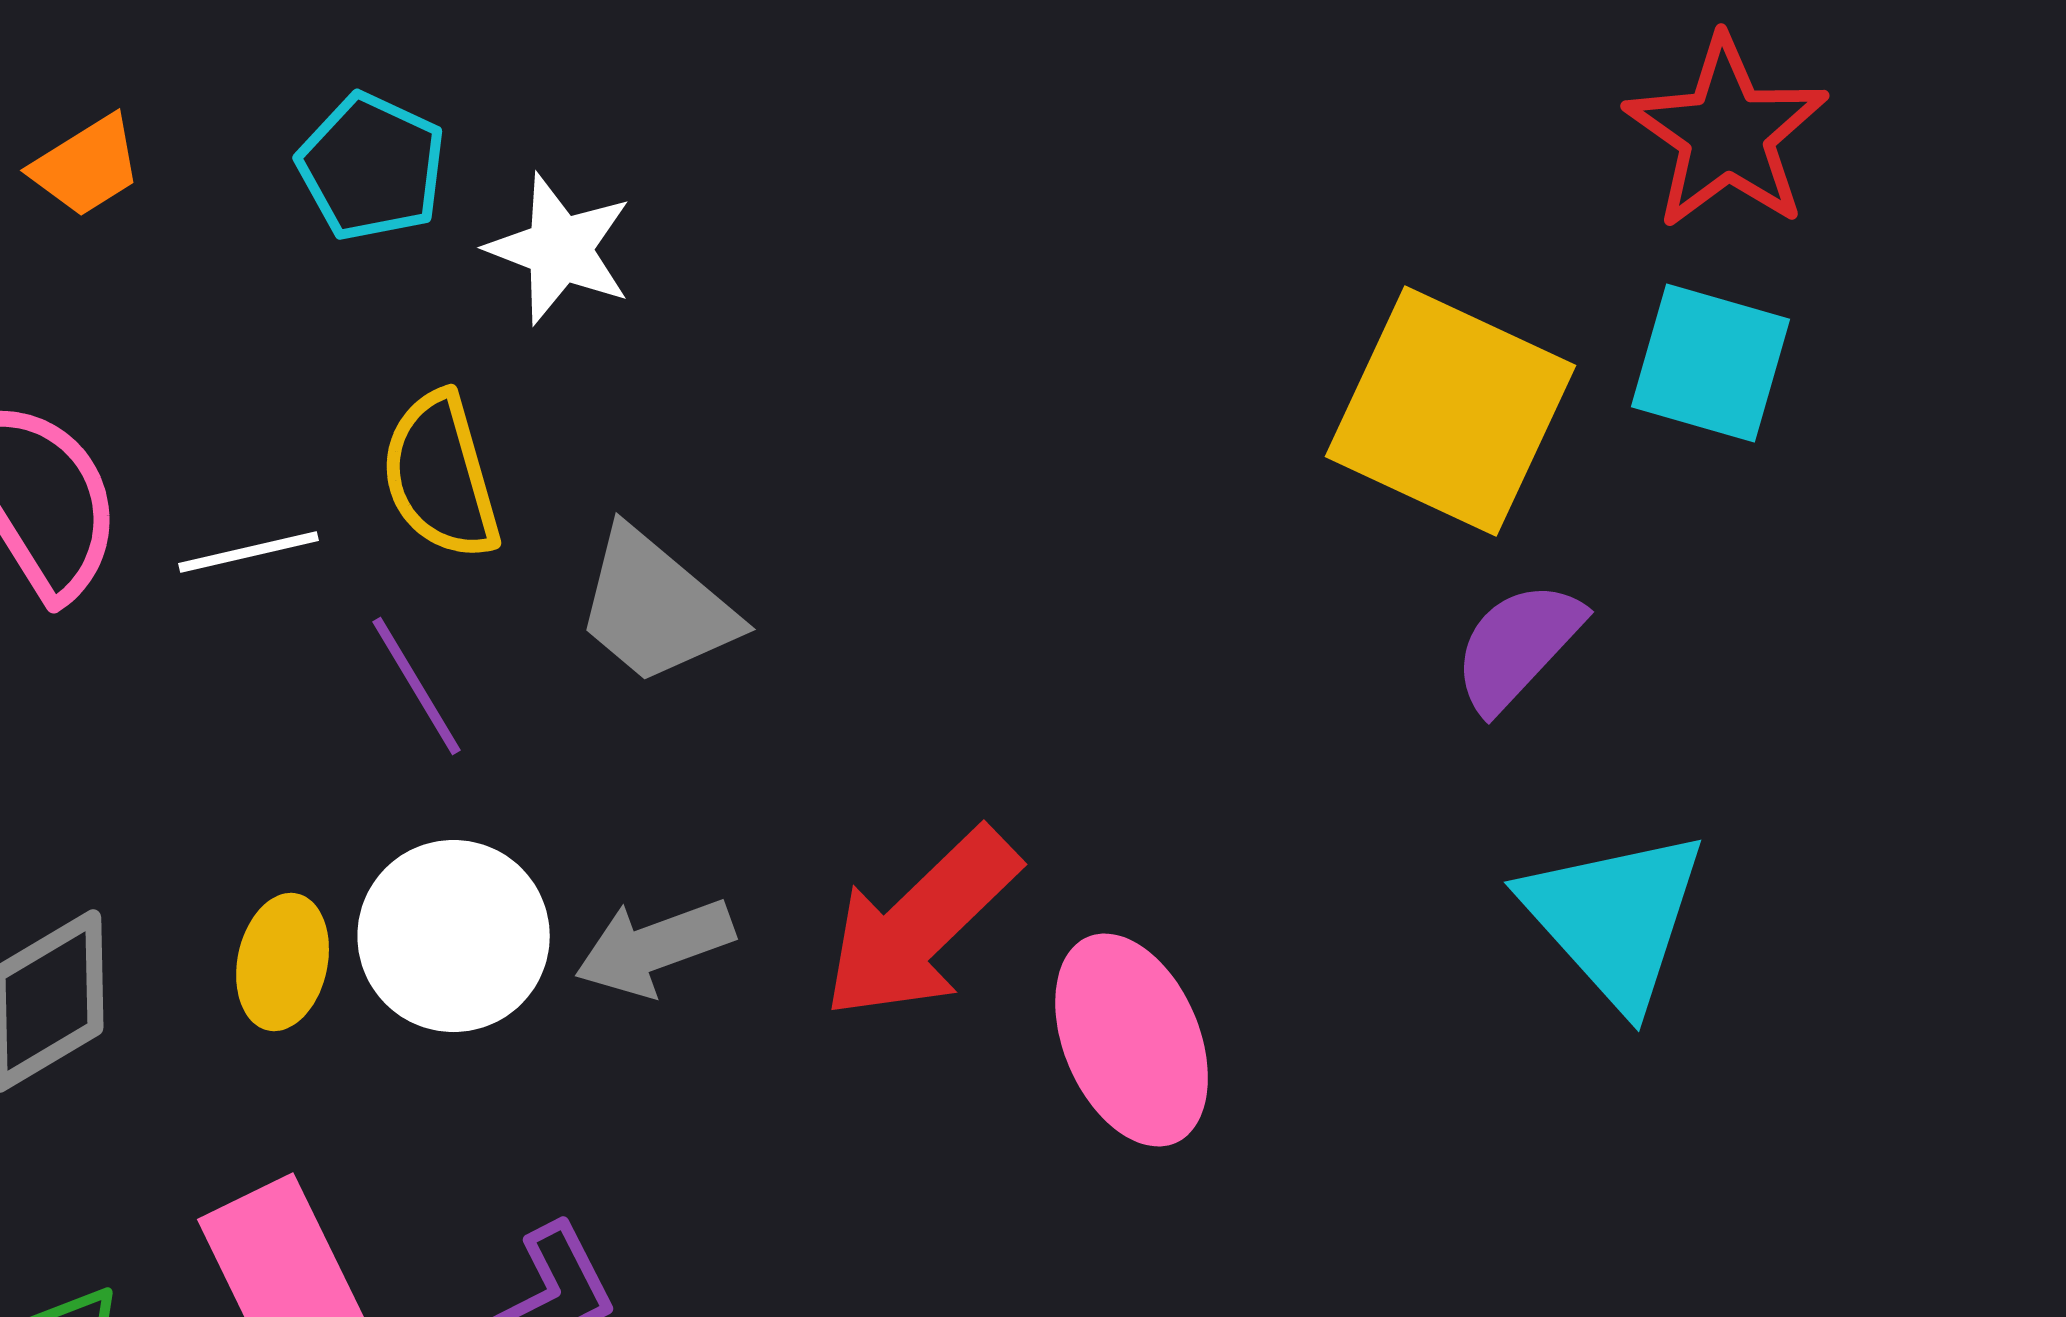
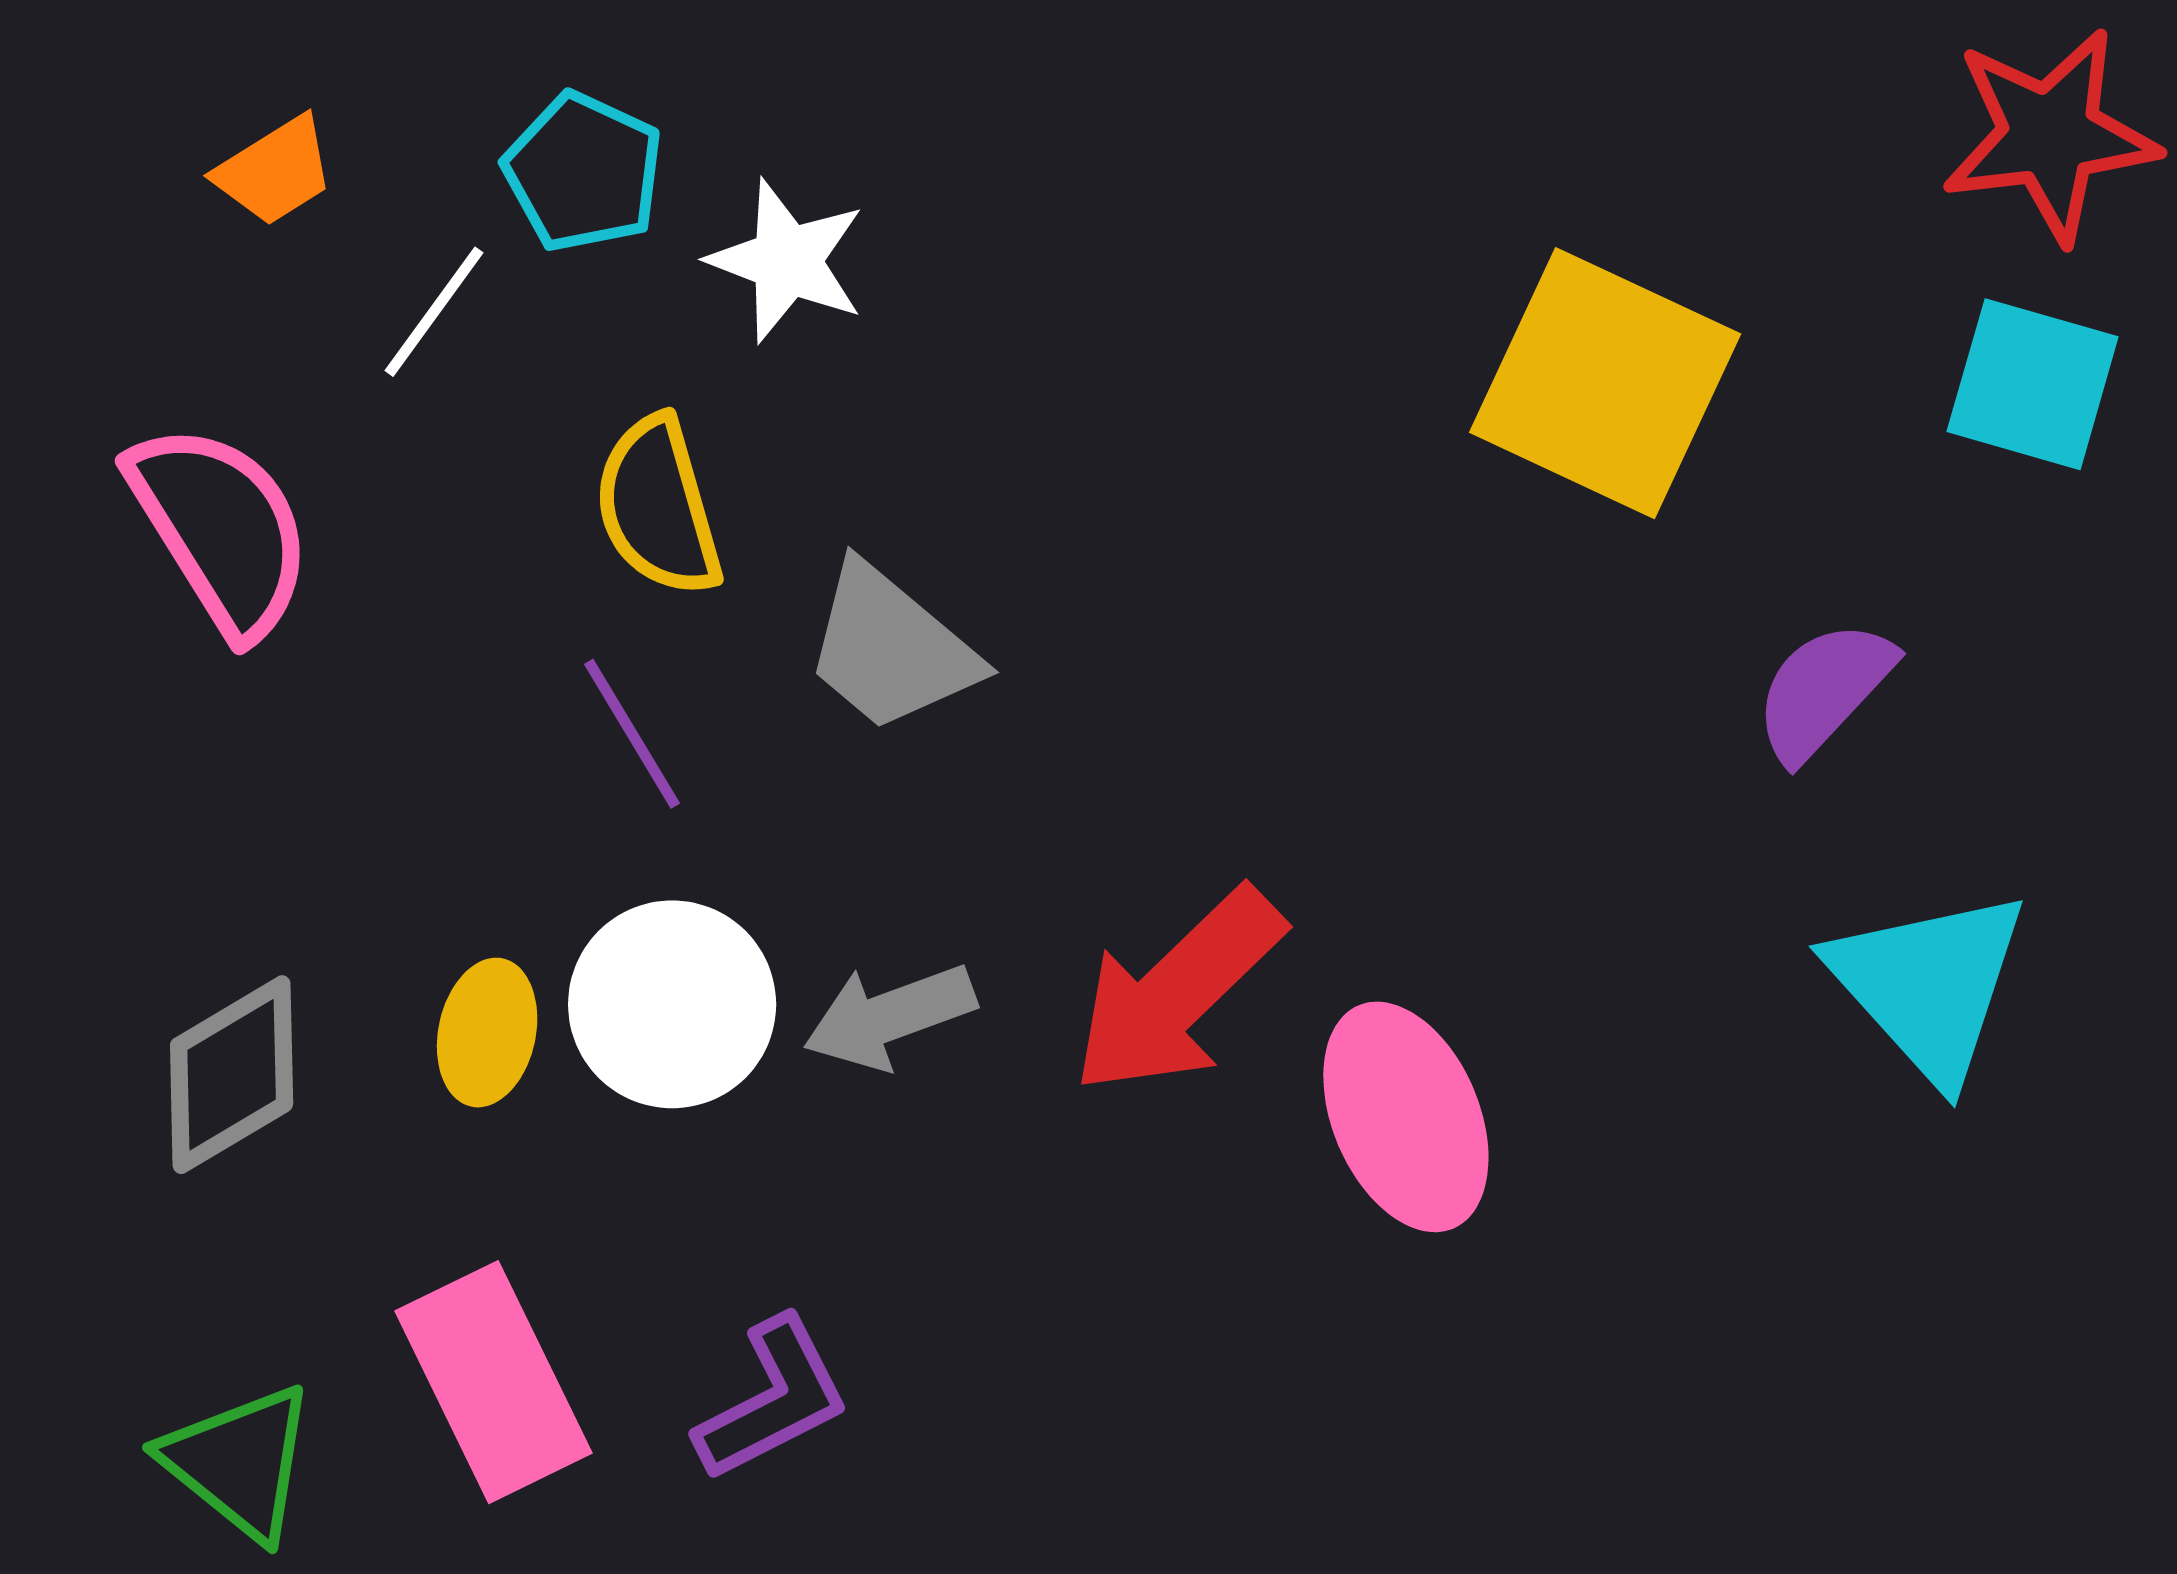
red star: (1727, 133) -> (2050, 135), turned 30
yellow square: (1451, 411) -> (1605, 383), moved
white line: (249, 552) -> (434, 312), moved, turned -41

